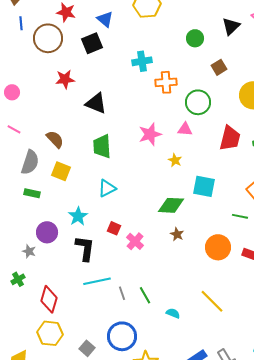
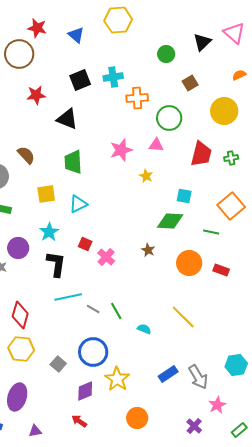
black square: (92, 43) -> (80, 80), moved
yellow square: (61, 171) -> (46, 194), moved, turned -30
cyan square: (204, 186) -> (184, 196), moved, size x0.7
green diamond: (171, 205) -> (170, 221), moved
gray line: (122, 293) -> (93, 309), turned -40

